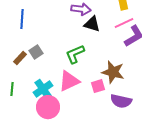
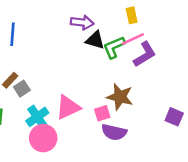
gray square: (36, 52) -> (22, 89), moved
green L-shape: (75, 54) -> (114, 47), moved
purple semicircle: (121, 101) -> (114, 132), moved

